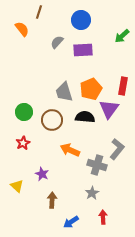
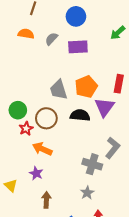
orange semicircle: (22, 29) -> (26, 34), moved, turned -42
red star: (23, 143) -> (26, 129), moved
orange arrow: (70, 150) -> (42, 149), moved

